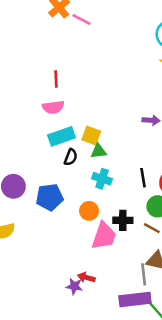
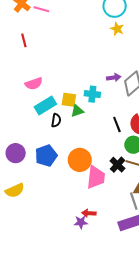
red line: (56, 79) -> (24, 40), moved
cyan cross: (102, 179) -> (92, 94), moved
orange circle: (89, 211) -> (80, 160), size x1.5
black cross: (123, 220) -> (118, 165), moved, turned -35

